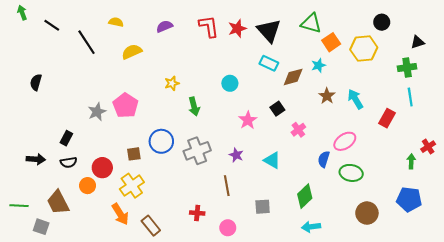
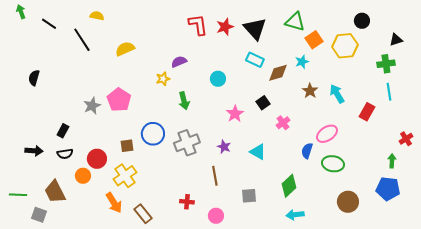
yellow semicircle: (116, 22) -> (97, 16), moved
purple semicircle: (164, 26) -> (179, 62), moved
green arrow: (411, 161) -> (392, 161), moved

